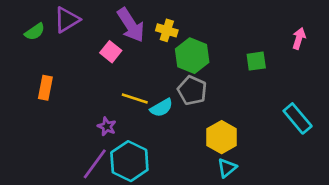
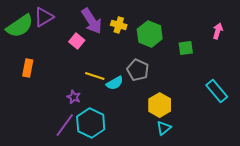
green semicircle: (35, 32) -> (20, 26), size x1.8
green hexagon: (192, 56) -> (150, 34), moved

